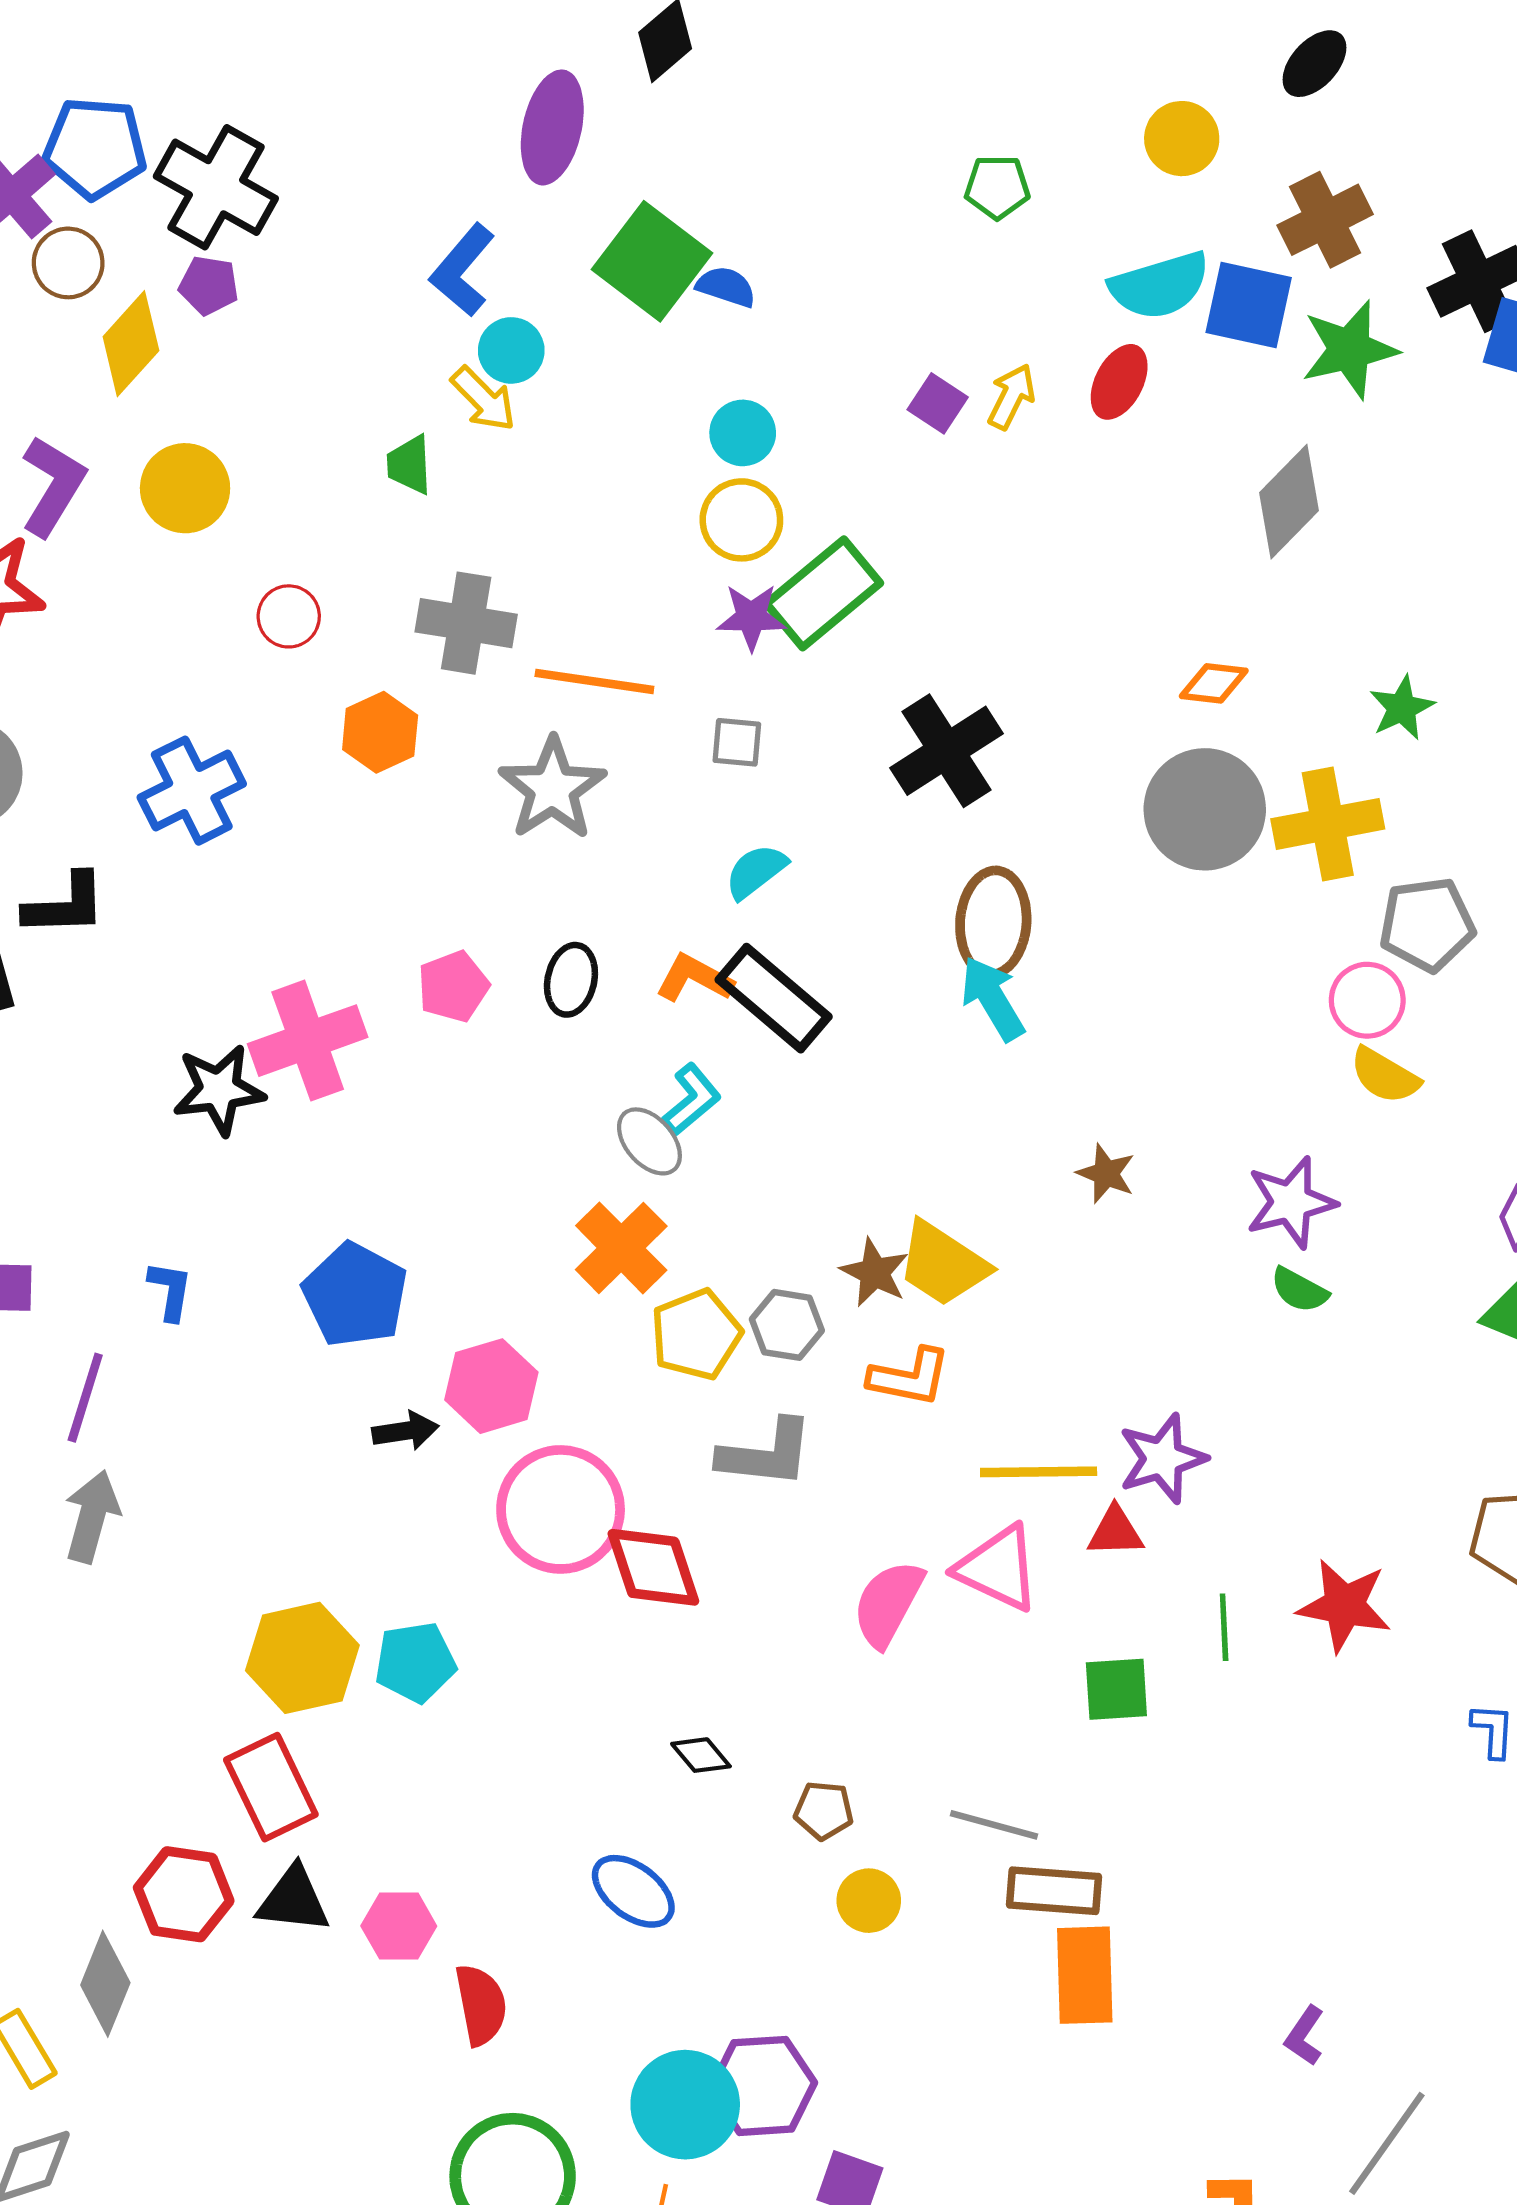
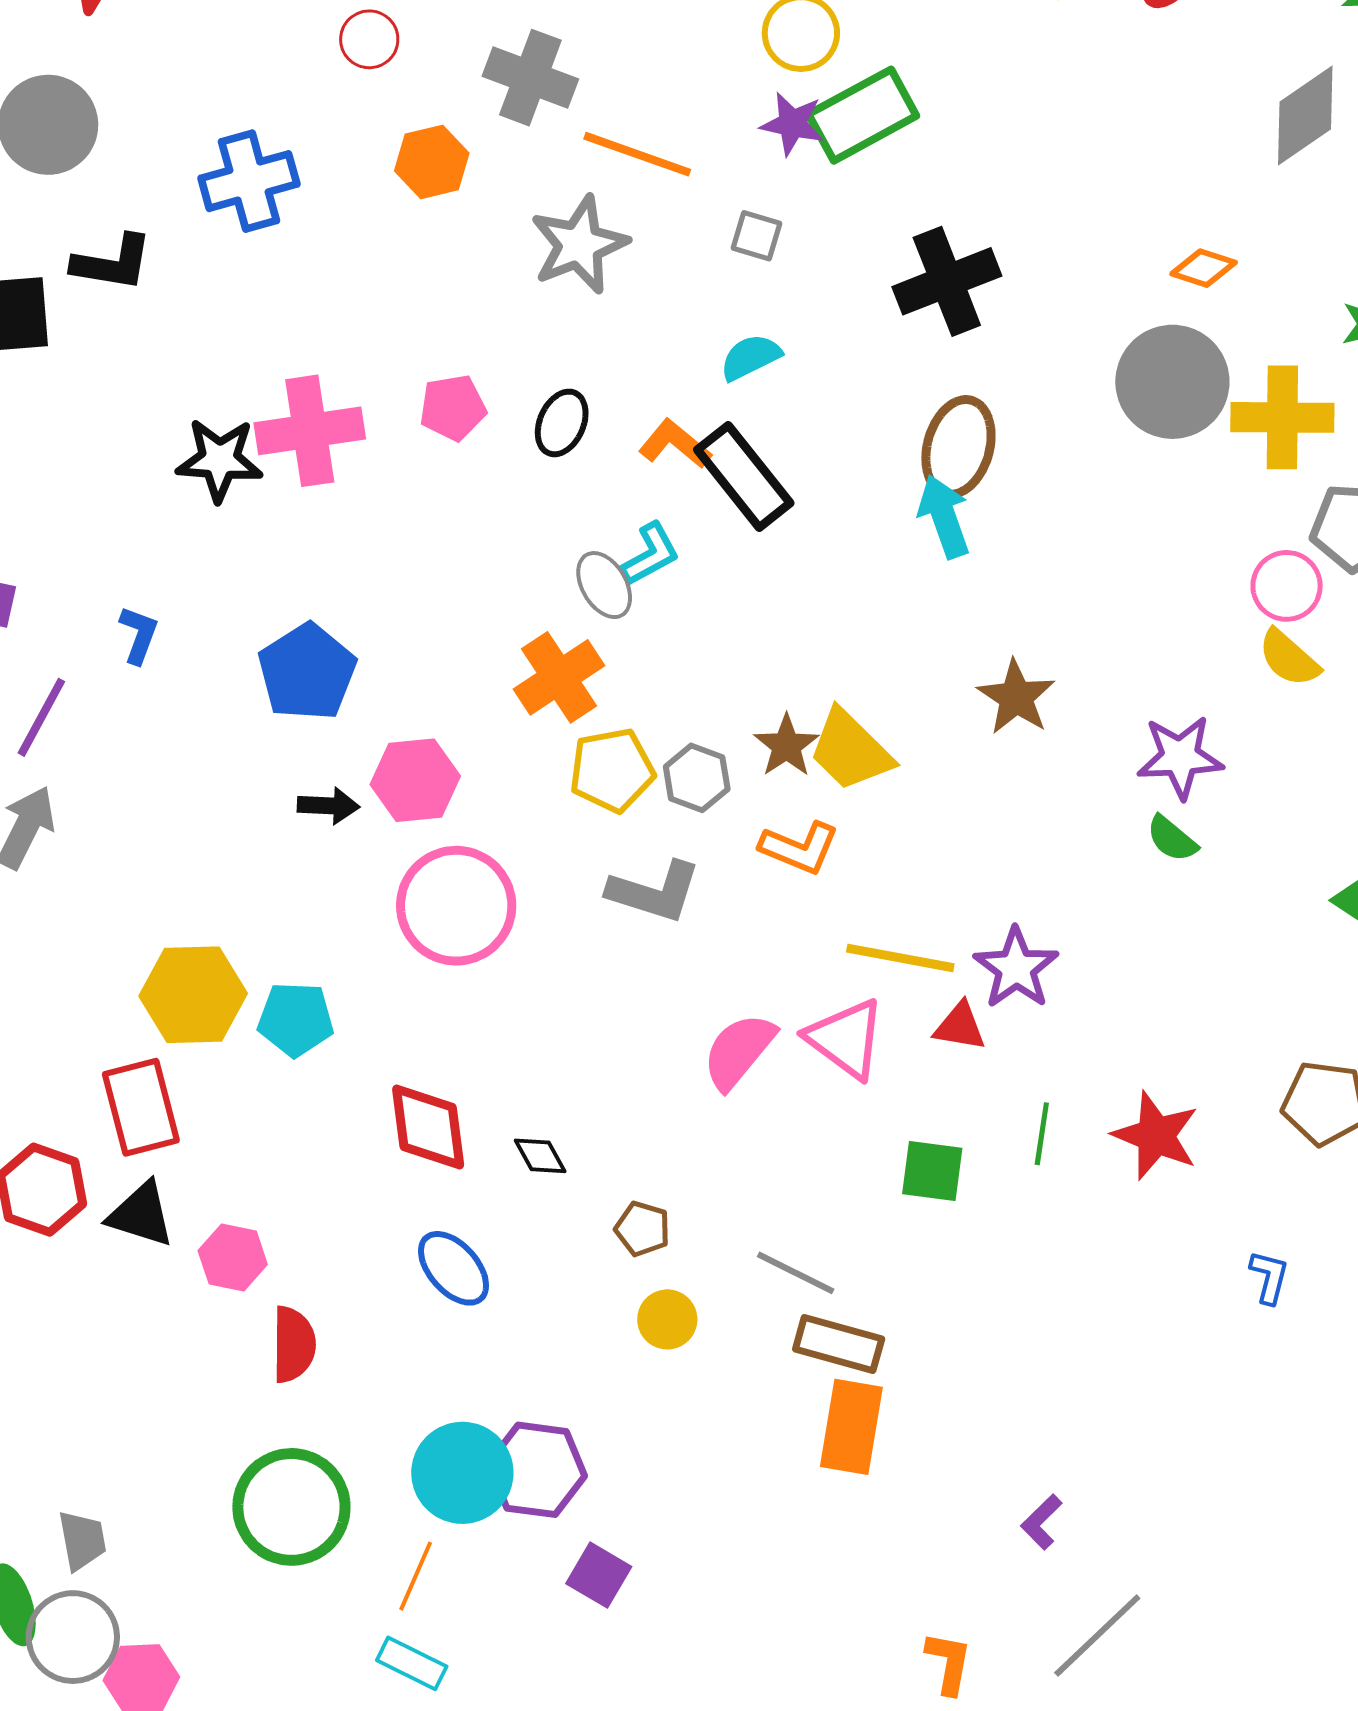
brown star: (1106, 1174) -> (1016, 697), size x1.4
purple star: (1162, 1459) -> (1016, 968), turned -30
red diamond: (653, 1567) -> (428, 1127), moved

